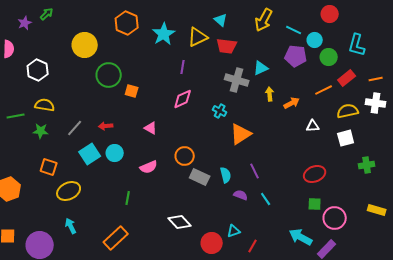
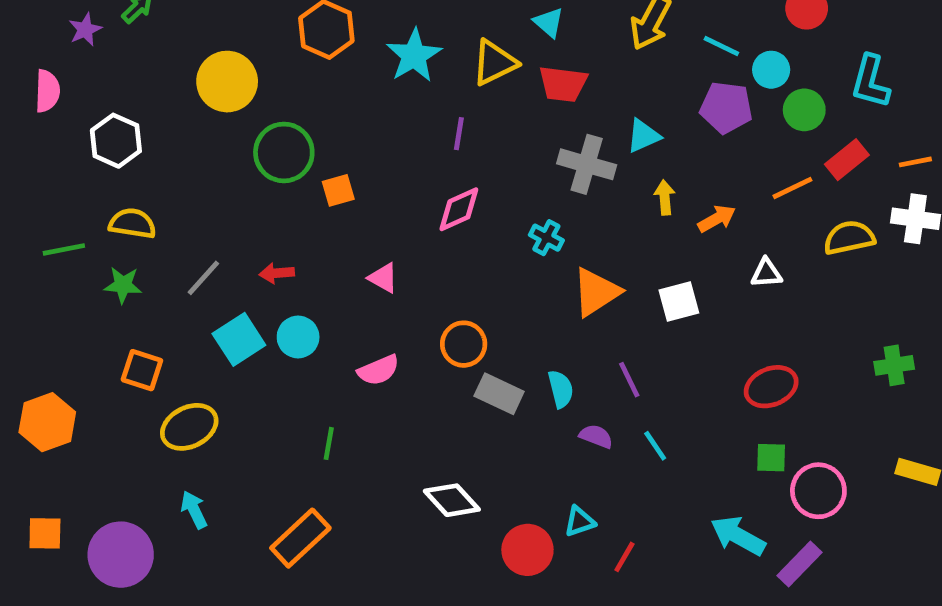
orange square: (132, 91) -> (338, 190), turned -32
white square: (346, 138) -> (679, 302), moved

